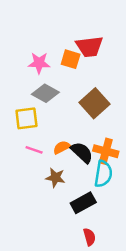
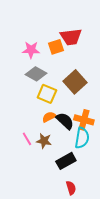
orange square: (71, 59) -> (56, 47), turned -35
yellow square: (26, 118) -> (47, 94), moved, turned 30
pink line: (34, 150) -> (27, 139), moved, turned 40

